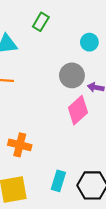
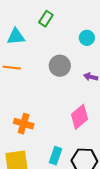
gray circle: (72, 75) -> (60, 66), moved
pink diamond: (78, 110) -> (80, 117), moved

